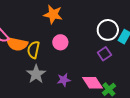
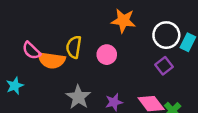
orange star: (53, 14) -> (123, 21), moved
yellow semicircle: (33, 50) -> (74, 47), moved

